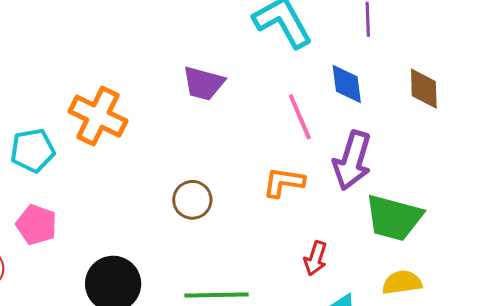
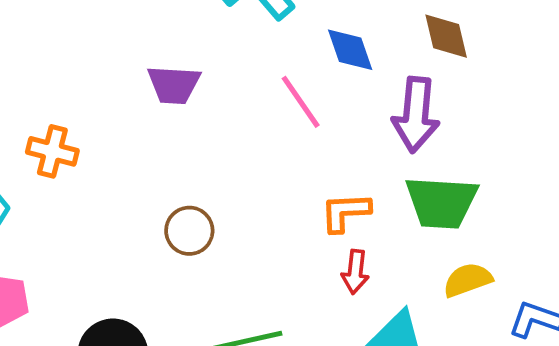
orange cross: (98, 116) -> (52, 151), size x0.7
purple arrow: (352, 160) -> (416, 115), moved
orange L-shape: (284, 182) -> (345, 212), moved

